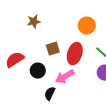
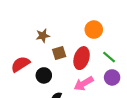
brown star: (34, 22) -> (43, 36), moved
pink arrow: (65, 77) -> (84, 84), moved

